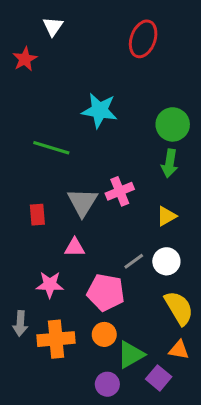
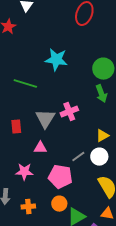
green arrow: (170, 163) -> (101, 94), turned -30
yellow triangle: (166, 216) -> (102, 136), moved
orange cross: (56, 339) -> (28, 207), size x0.6

